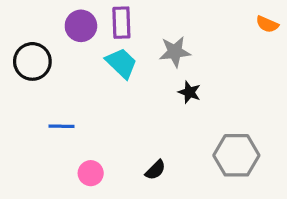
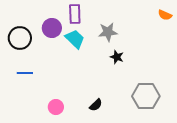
purple circle: (81, 26) -> (52, 28), moved
blue line: (62, 126) -> (25, 73), moved

